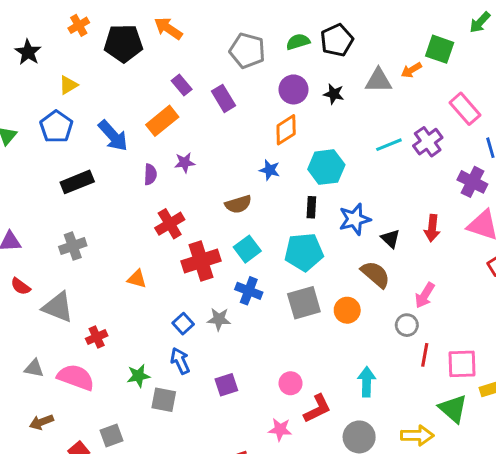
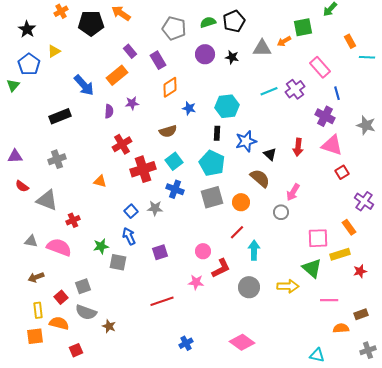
green square: (440, 49) -> (303, 27), turned -30
blue pentagon: (56, 127) -> (29, 64), moved
orange diamond: (286, 130) -> (170, 87), moved
cyan pentagon: (304, 252) -> (212, 163), turned 30
red line: (425, 355) -> (237, 232), moved, turned 35

